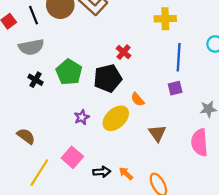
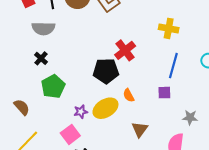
red cross: (124, 52) -> (125, 50), size x1.5
green pentagon: (69, 72) -> (53, 86), moved
purple star: (82, 117) -> (81, 112), moved
pink square: (72, 157) -> (70, 134), moved

